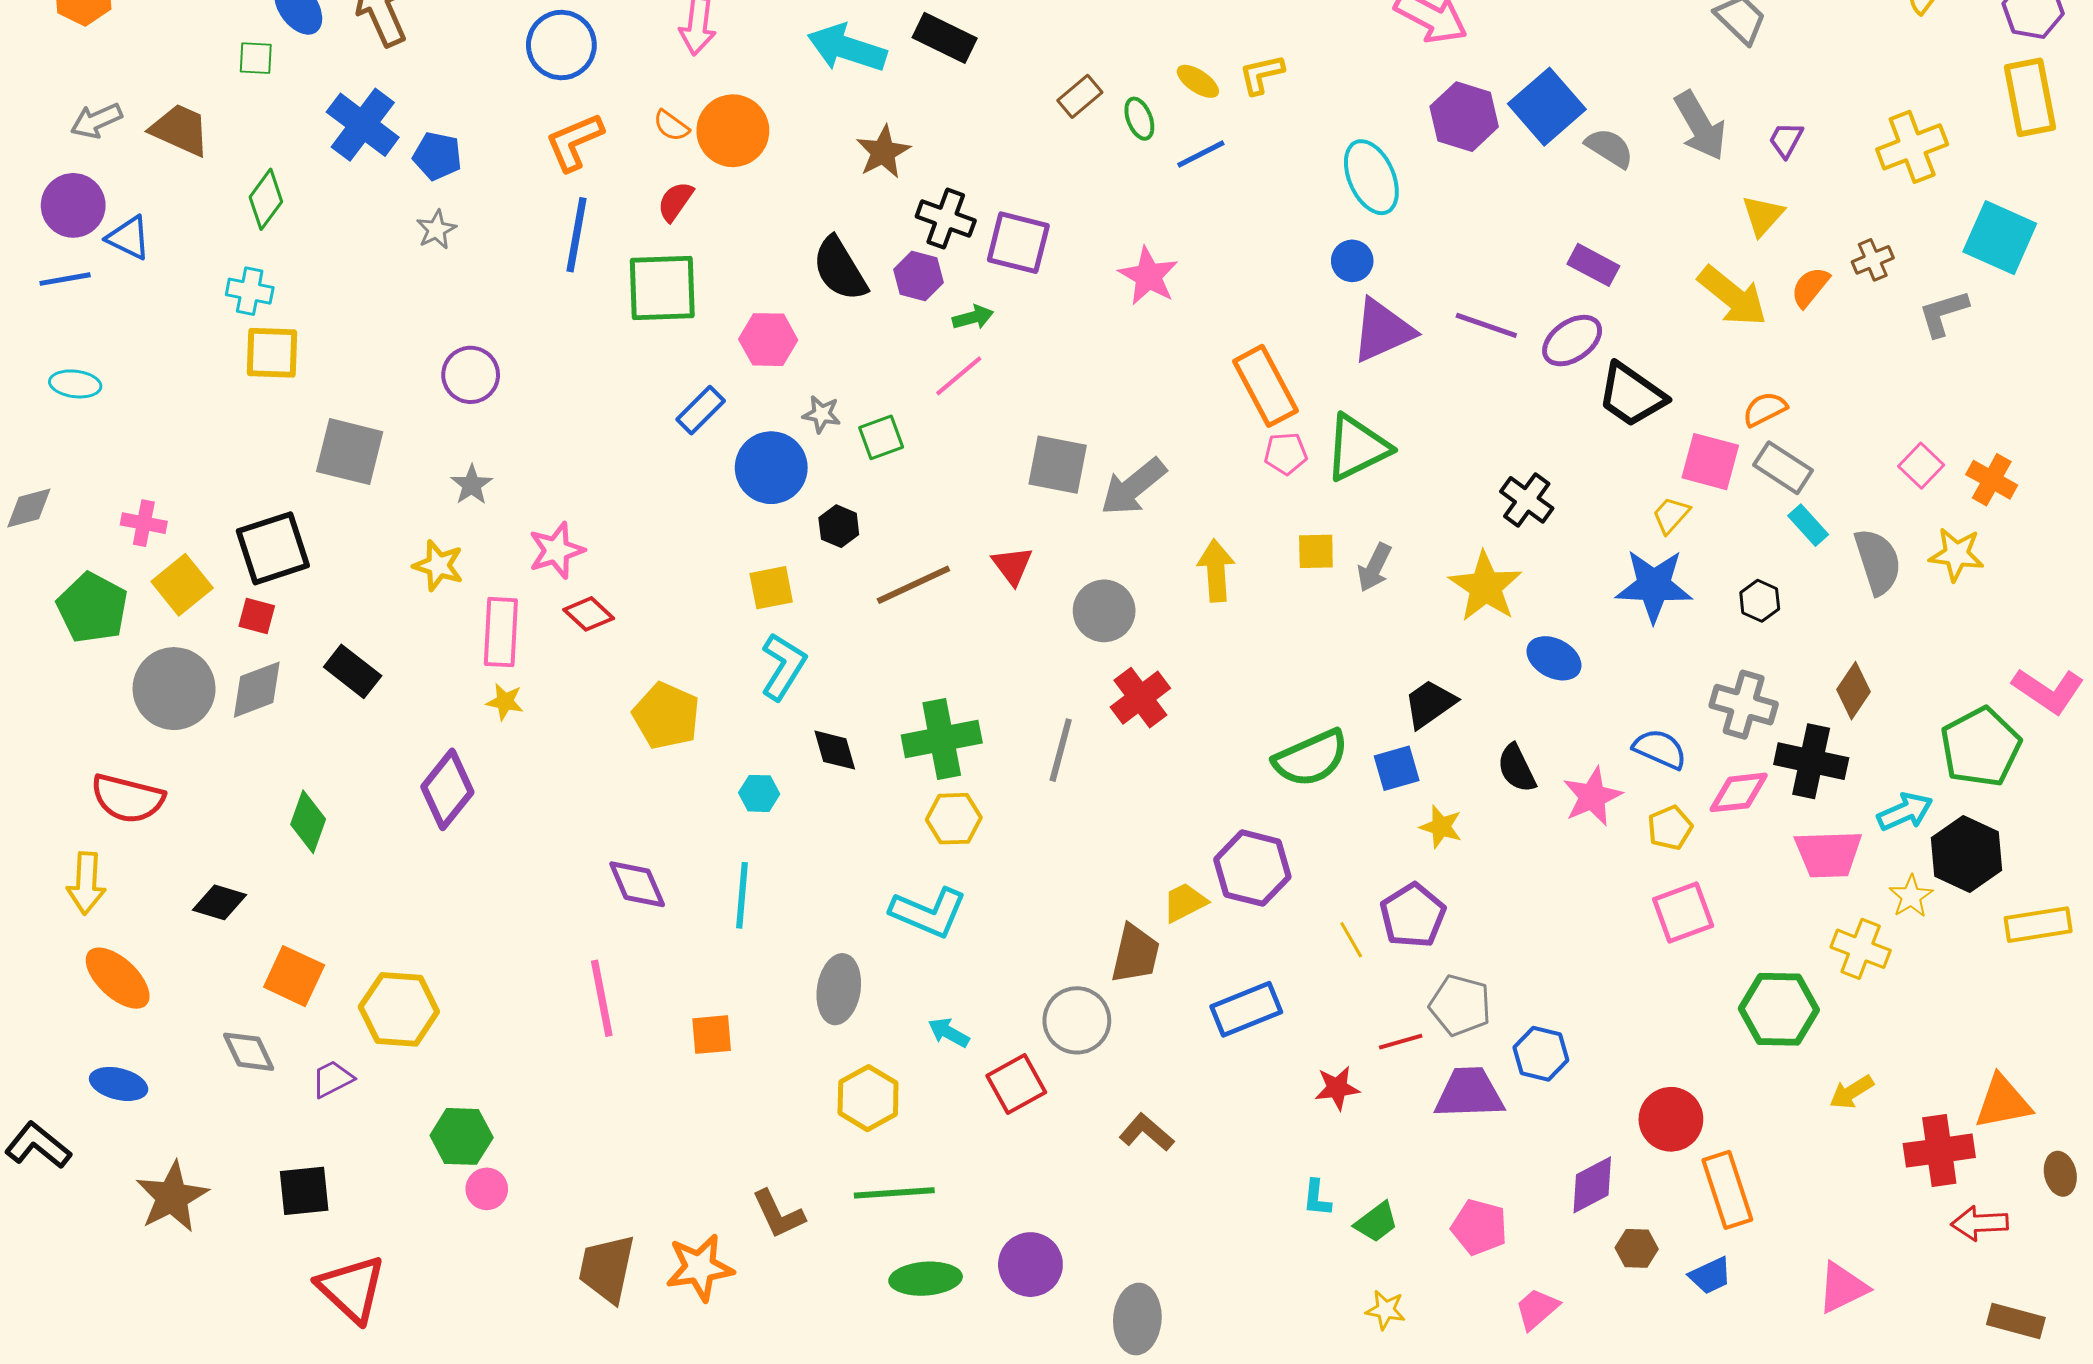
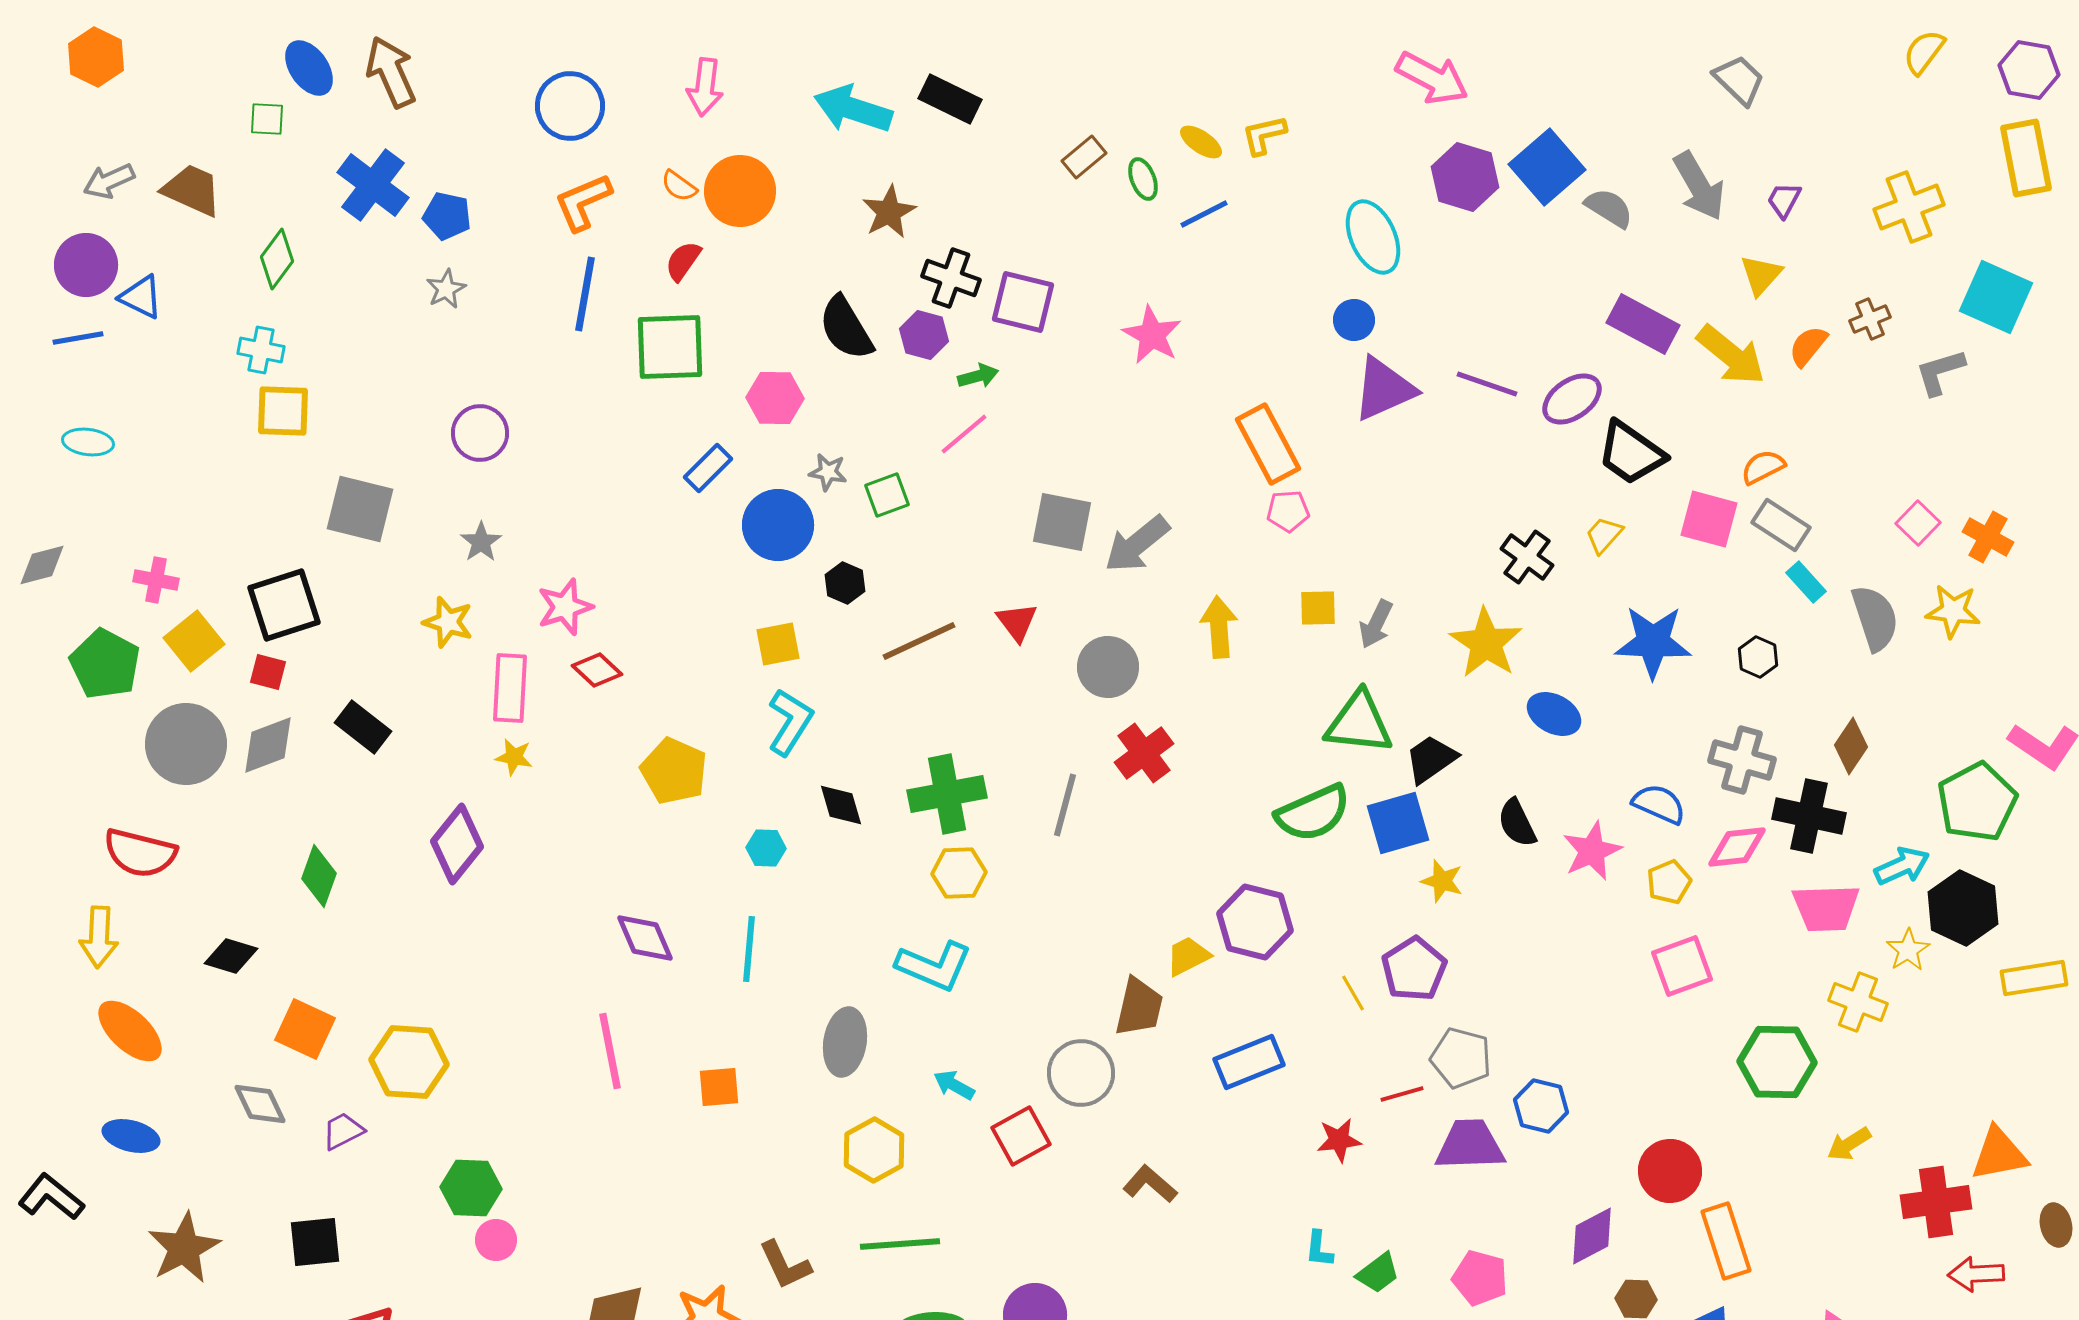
purple rectangle: (1593, 265) -> (1643, 324), moved, size x1.4
green triangle: (1357, 447) -> (1359, 723), moved, turned 32
yellow trapezoid: (1671, 515) -> (1604, 535), moved
blue square: (1397, 768) -> (1398, 823), size x1.4

